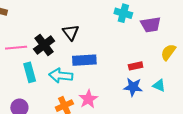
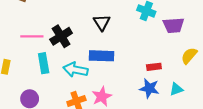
black triangle: (71, 32) -> (102, 22), moved
cyan triangle: (159, 85) -> (176, 89), turned -48

